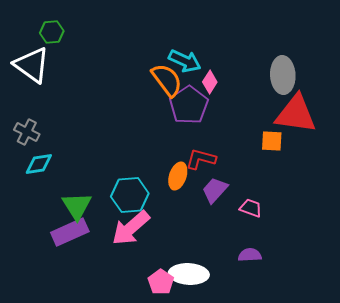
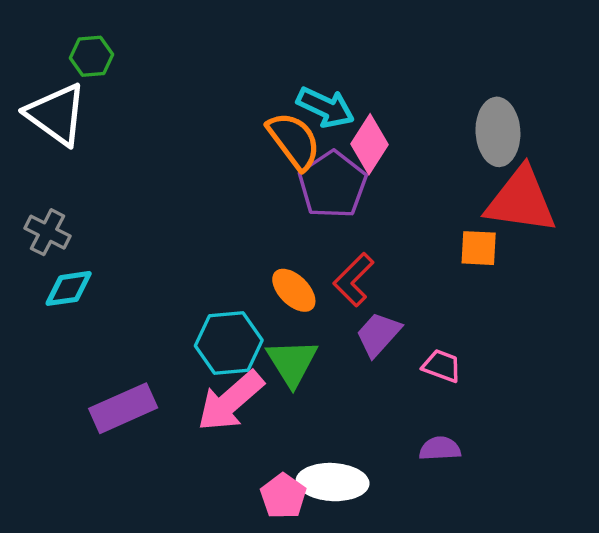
pink diamond: (210, 82) -> (370, 144), size x1.4
red L-shape: (201, 159) -> (354, 280), turned -60
orange ellipse: (178, 176) -> (294, 290), moved, turned -64
green triangle: (77, 206) -> (292, 362), moved

